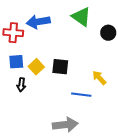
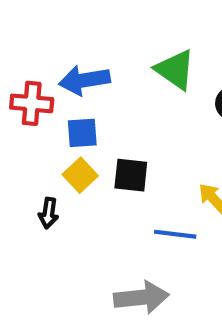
blue square: (16, 62) -> (82, 133), moved

